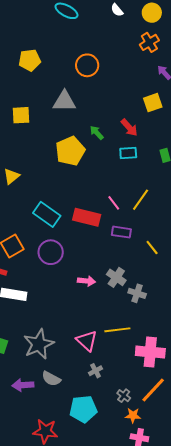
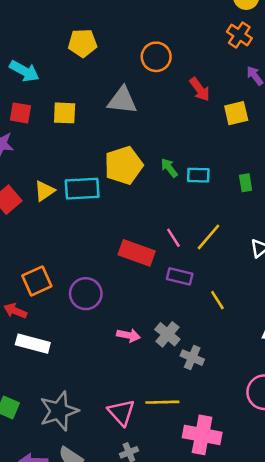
orange cross: (149, 42) -> (239, 35), turned -30
red arrow: (129, 128) -> (200, 89), moved
green arrow: (97, 133) -> (169, 168), moved
cyan rectangle: (47, 214) -> (82, 189), moved, turned -44

